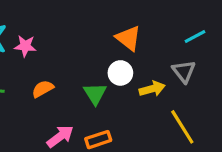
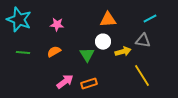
orange triangle: (128, 38) -> (108, 20), turned -42
pink star: (25, 46) -> (57, 25), moved
gray triangle: (184, 71) -> (143, 41), turned -42

